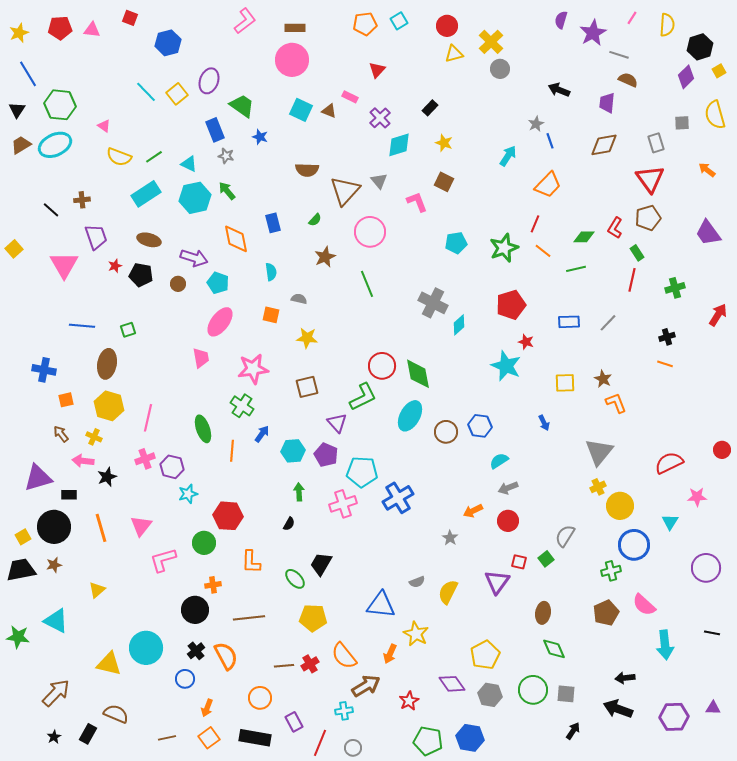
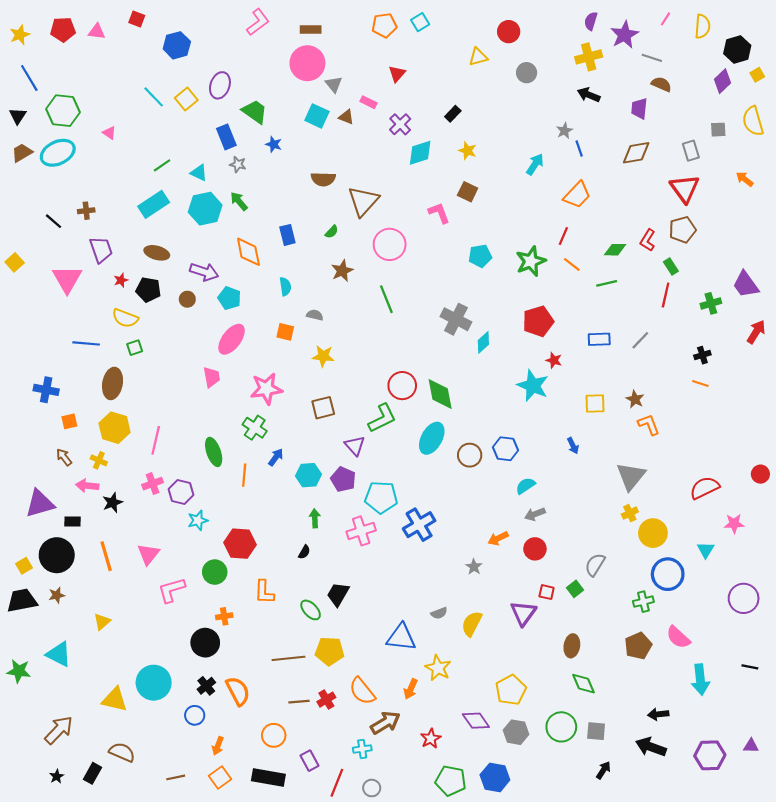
red circle: (447, 26) -> (509, 32), moved
yellow cross: (491, 42) -> (589, 57), moved, turned 30
yellow semicircle: (119, 157) -> (125, 318), moved
gray triangle: (379, 181) -> (334, 84), moved
purple trapezoid: (708, 233) -> (746, 284), moved
brown line: (249, 618) -> (288, 658), moved

